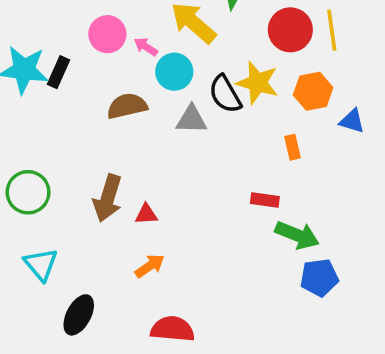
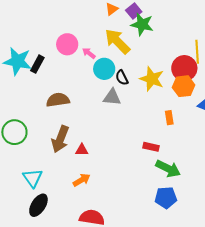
red circle: (290, 30) -> (184, 68), moved
black semicircle: (225, 94) -> (122, 78), moved, size x0.7
brown semicircle: (127, 106) -> (58, 100), moved
cyan triangle: (41, 264) -> (33, 178), moved
blue pentagon: (319, 278) -> (166, 198), moved

